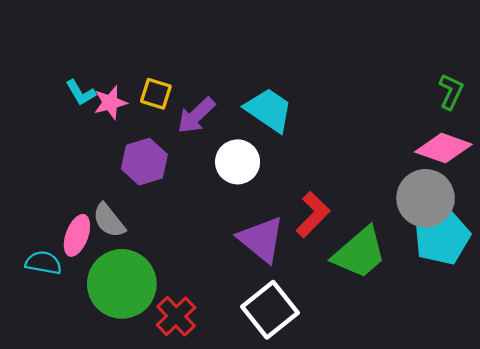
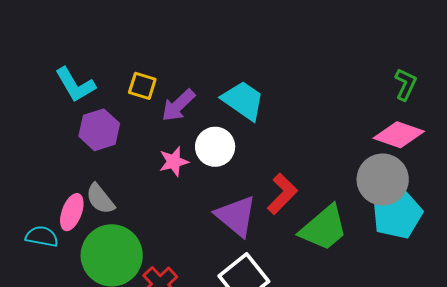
cyan L-shape: (81, 93) -> (75, 85), size x1.5
pink star: (110, 103) -> (174, 162), moved
purple hexagon: (144, 162) -> (99, 130), moved

